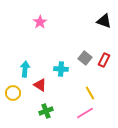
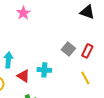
cyan cross: (61, 69) -> (44, 70), moved
yellow line: (90, 93) -> (85, 78), moved

